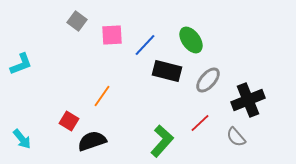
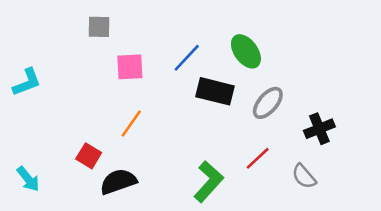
gray square: (77, 21) -> (99, 27), turned -36
pink square: (112, 35) -> (130, 67), moved
black cross: (248, 100) -> (319, 129), size x0.7

